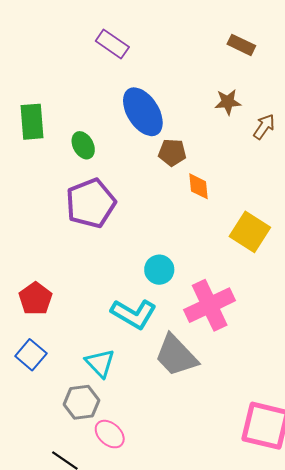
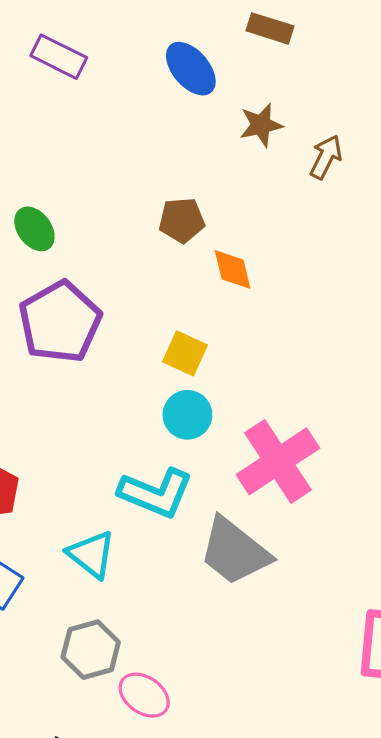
blue ellipse: (143, 112) -> (191, 69), moved, size x0.7
yellow square: (250, 232) -> (185, 353), moved, size x0.7
cyan triangle: (100, 363) -> (91, 554), moved

